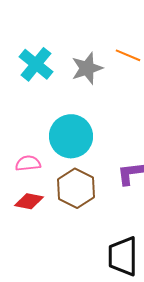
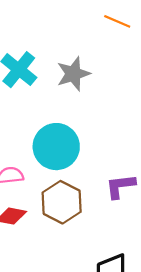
orange line: (128, 55) -> (117, 21), moved

